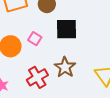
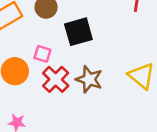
red cross: (37, 77) -> (56, 79), moved

